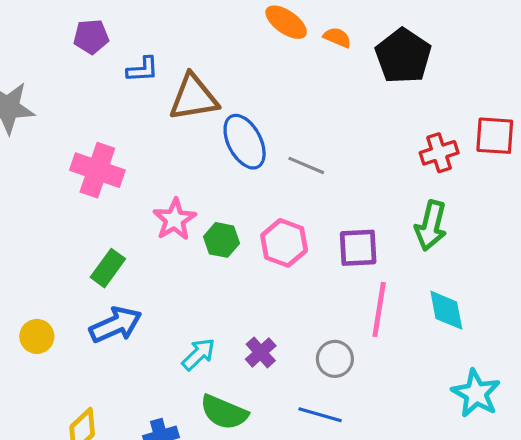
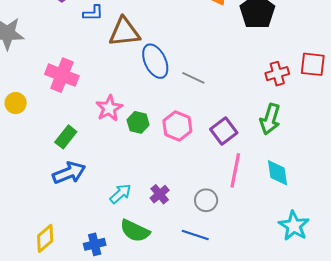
purple square: (358, 248) -> (224, 131), turned -36
yellow circle: (37, 336) -> (16, 103), moved

